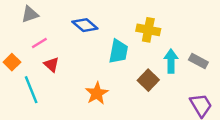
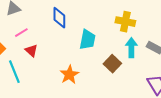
blue diamond: (85, 25) -> (59, 18), turned 50
yellow cross: (148, 30) -> (125, 22), moved

